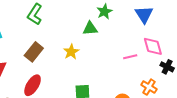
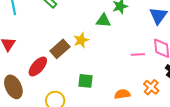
brown rectangle: (34, 52) -> (60, 49), moved

